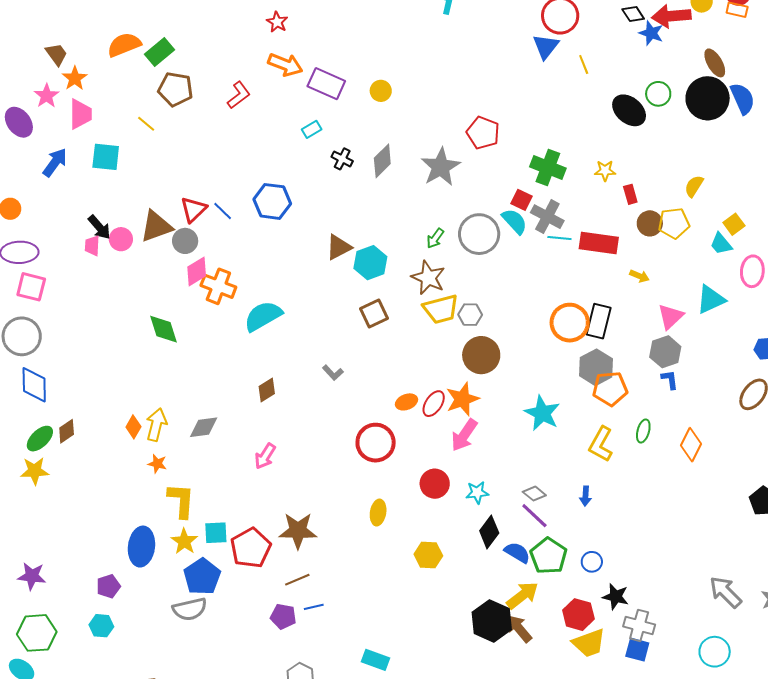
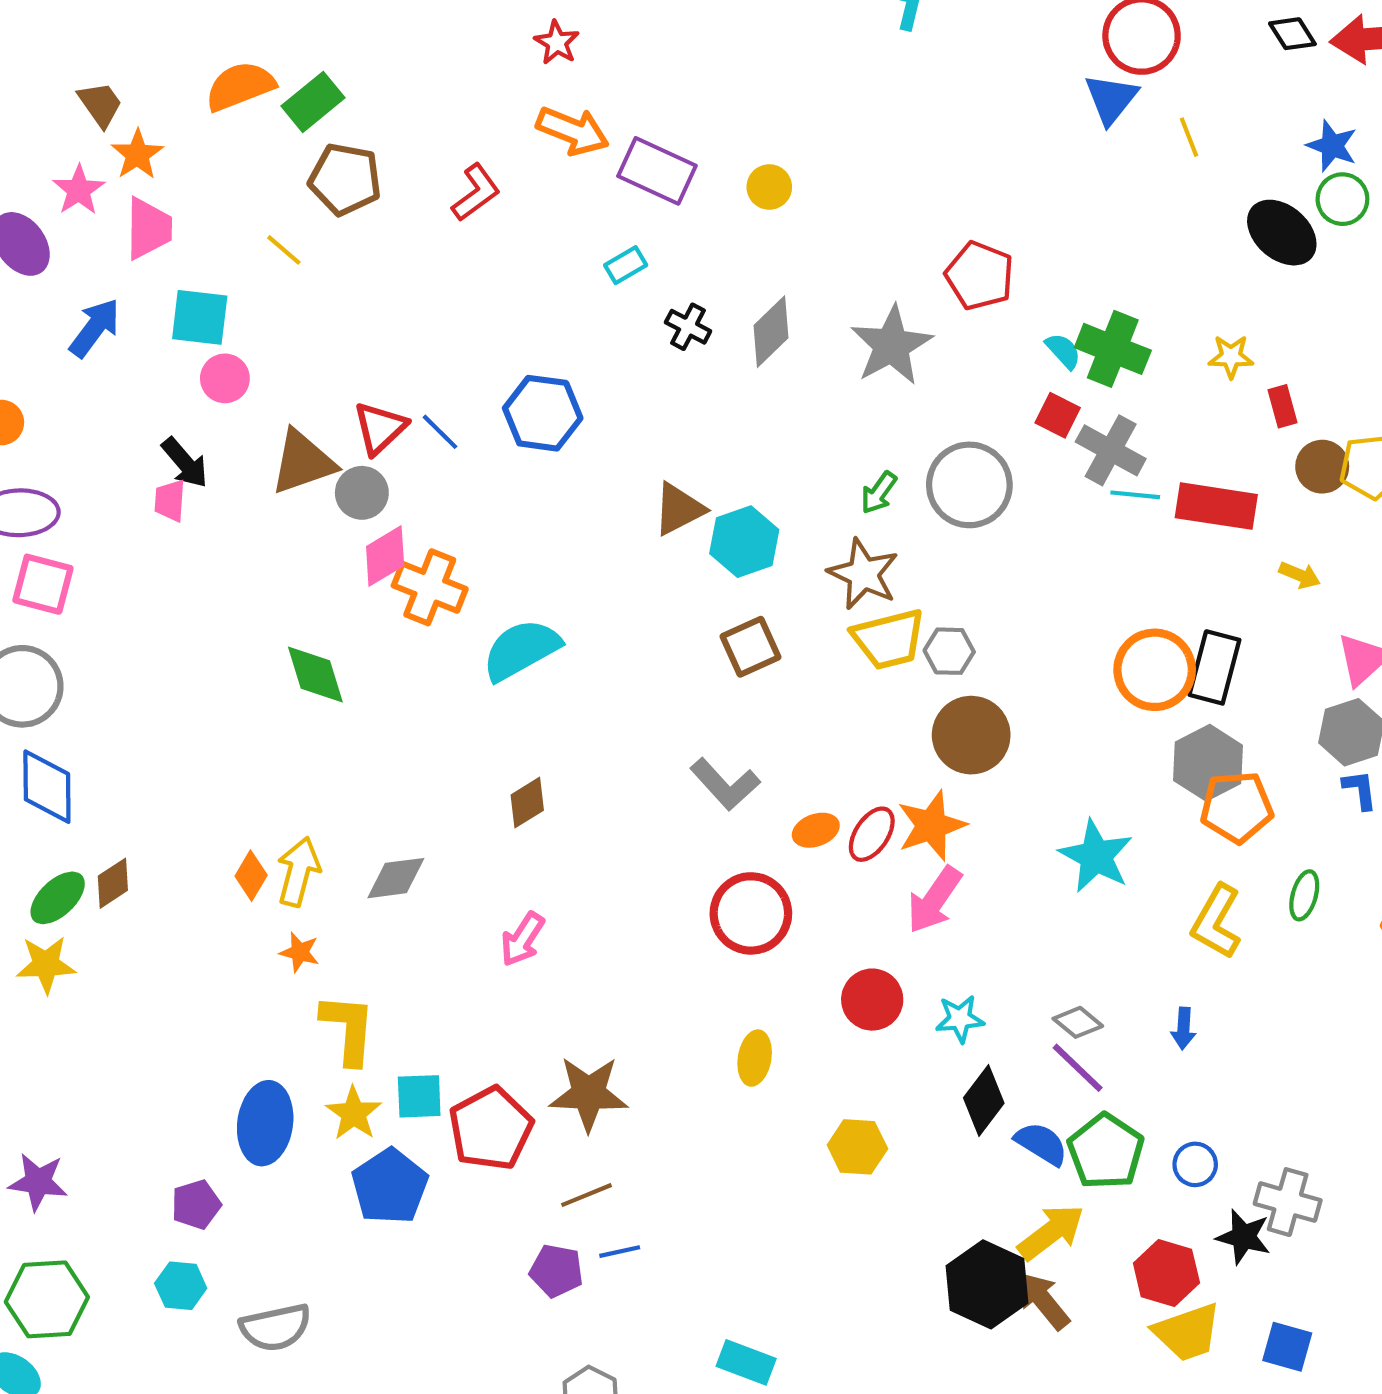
blue star: (651, 33) -> (1332, 146), moved
cyan semicircle: (515, 221) -> (1063, 351), moved, size x0.7
pink circle: (121, 239) -> (225, 378), moved
gray L-shape: (333, 373) -> (725, 784), moved, size x1.6
gray semicircle: (190, 609) -> (275, 1327), moved
gray cross: (639, 625) -> (1288, 1202), moved

